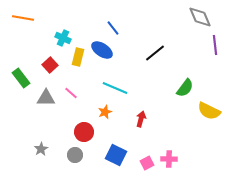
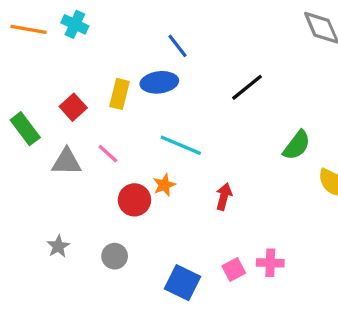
cyan cross: (63, 38) -> (75, 24), moved
blue ellipse: (102, 50) -> (159, 82), turned -40
red circle: (84, 132) -> (134, 200), moved
blue square: (116, 155) -> (182, 283), moved

